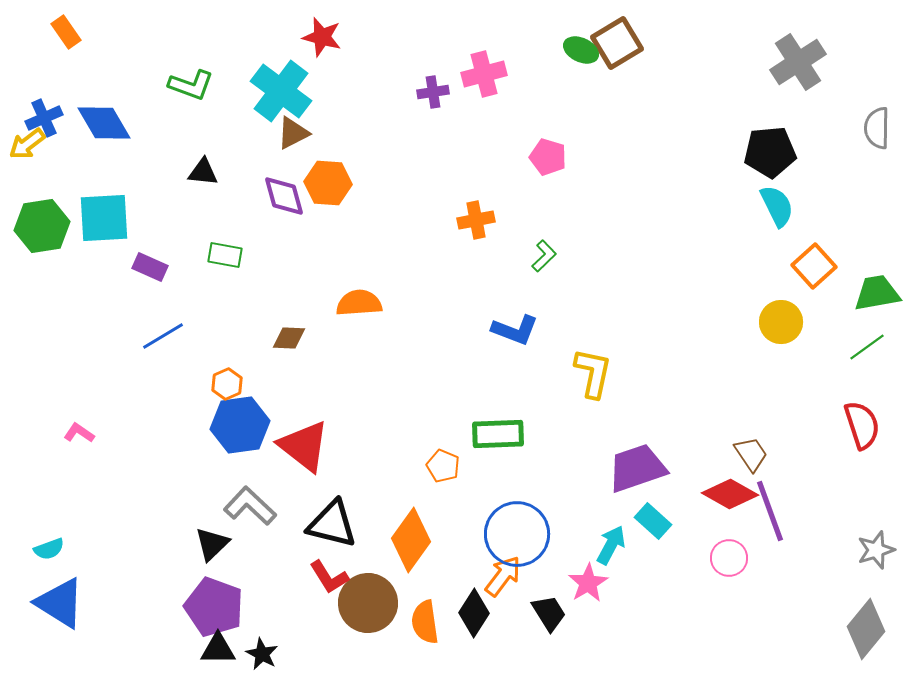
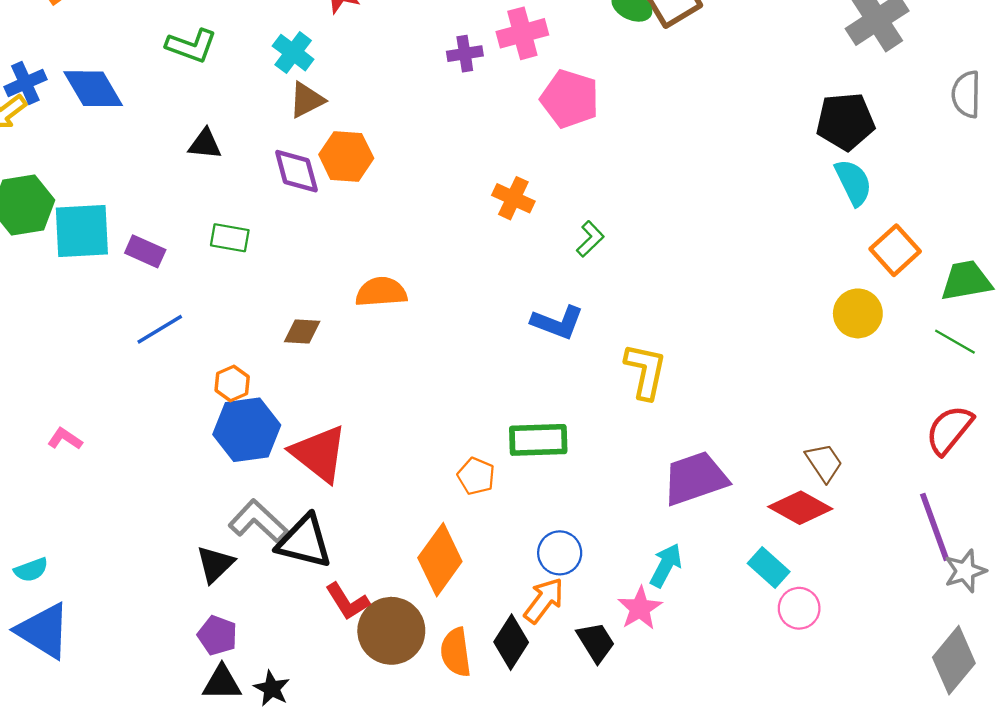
cyan cross: (281, 91) -> (293, 53), size x0.6
pink pentagon: (548, 157) -> (570, 99), moved, size x1.4
cyan square: (104, 218) -> (82, 231), moved
orange cross: (476, 220) -> (513, 198), turned 36
green line: (867, 347) -> (955, 342), turned 66
red semicircle: (862, 425) -> (949, 430), turned -123
purple line: (770, 511) -> (935, 527), moved
cyan rectangle: (653, 521) -> (769, 568), moved
black triangle: (332, 524) -> (304, 542), moved
blue circle: (517, 534) -> (560, 553), size x0.6
pink circle: (729, 558) -> (799, 608), moved
purple pentagon: (214, 607) -> (217, 635), size x0.6

